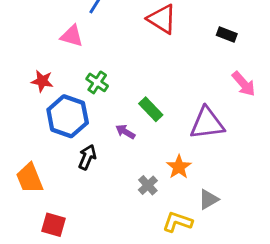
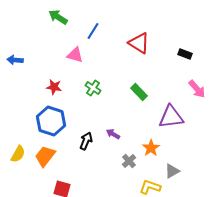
green rectangle: (151, 109) -> (139, 92), moved
blue hexagon: (68, 116) -> (51, 121), moved
purple arrow: (125, 132) -> (113, 134), moved
orange trapezoid: (30, 178) -> (45, 156), turned 60

